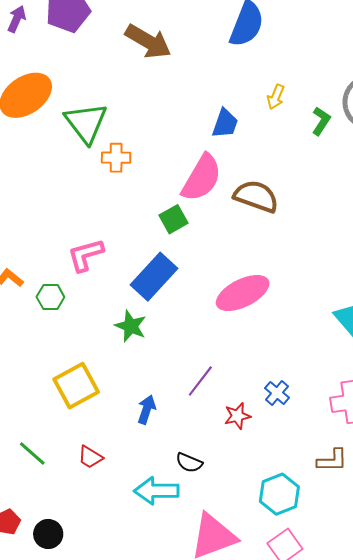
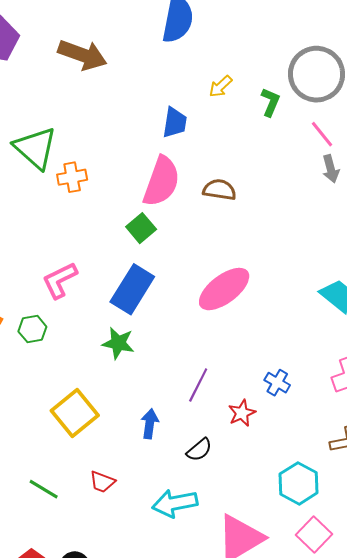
yellow arrow: (276, 97) -> (220, 86), turned 35
brown semicircle: (256, 196) -> (220, 190), size x0.7
black semicircle: (189, 463) -> (199, 450), moved, turned -52

